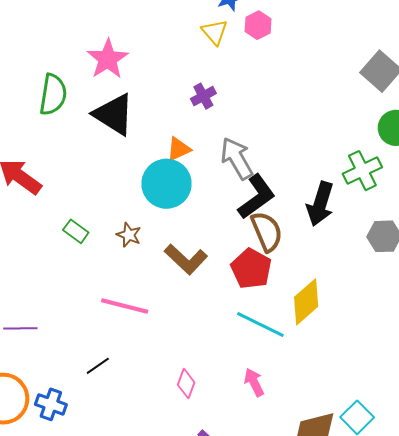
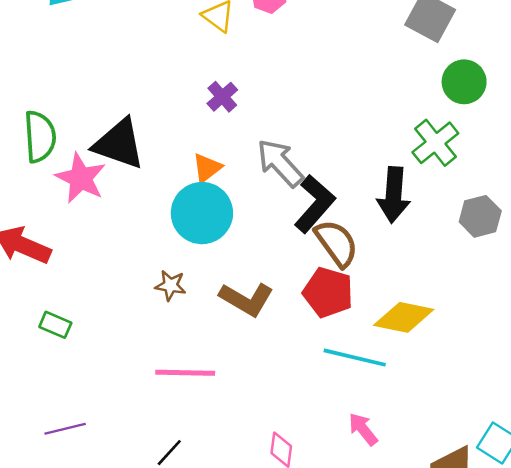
pink star: (108, 59) -> (81, 178), moved
green rectangle: (76, 231) -> (55, 325), moved
yellow diamond: (306, 302) -> (404, 317), turned 66

